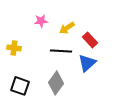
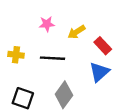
black line: (61, 51) -> (53, 58), moved

